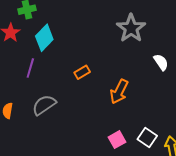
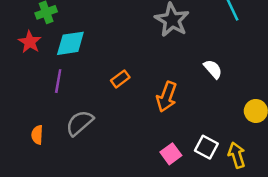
cyan diamond: (44, 38) -> (70, 43), turned 44
white semicircle: (161, 62) -> (213, 69), moved

